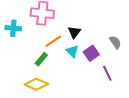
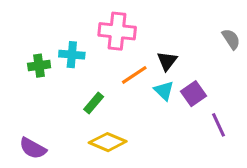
gray semicircle: (115, 42) -> (231, 39), moved
green rectangle: (41, 59) -> (94, 103), moved

